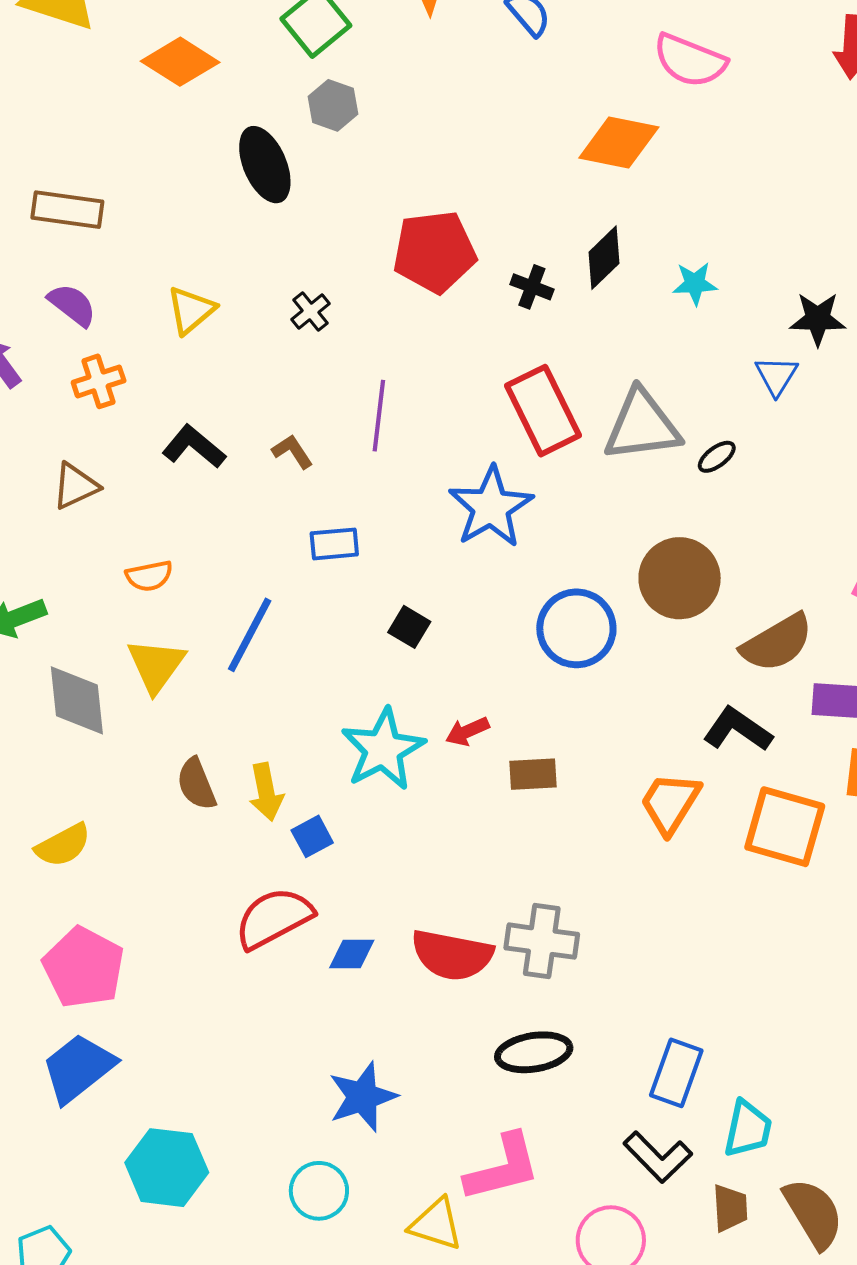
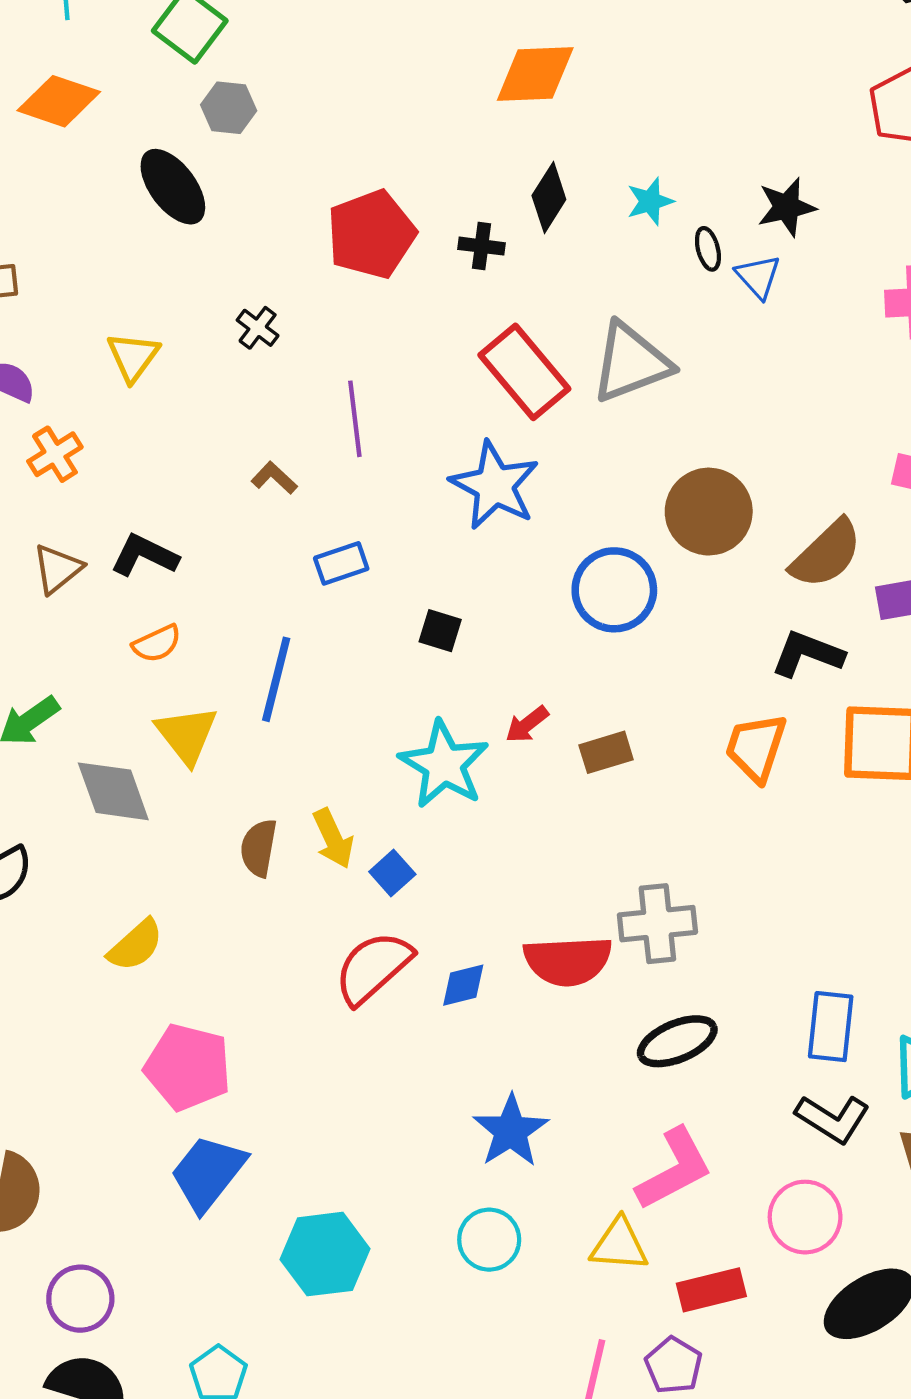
black L-shape: (194, 447) -> (144, 555), moved
black ellipse: (717, 457) -> (708, 249), moved, turned -54
brown semicircle: (196, 784) -> (259, 848), turned 46

